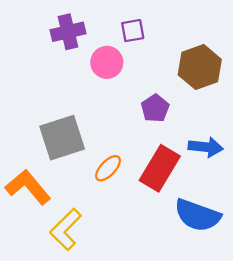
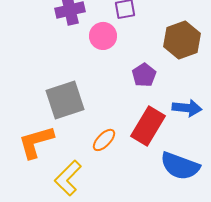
orange ellipse: (108, 168) -> (104, 140), moved
orange L-shape: (28, 187) -> (36, 142), turned -66

